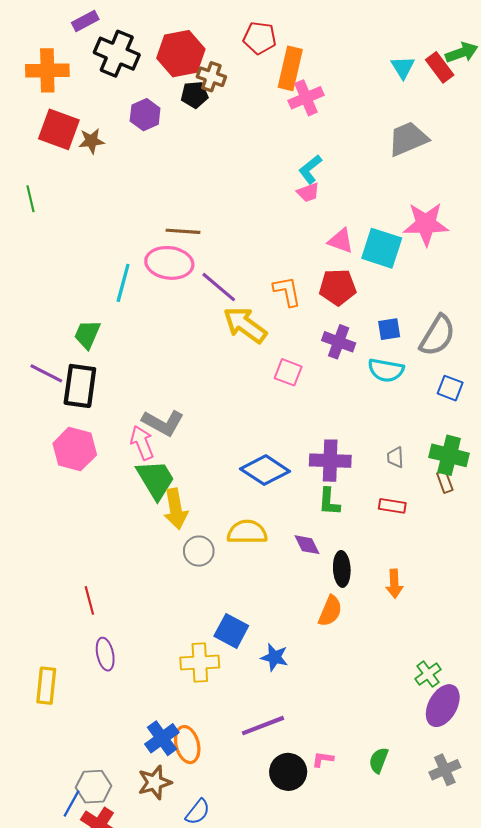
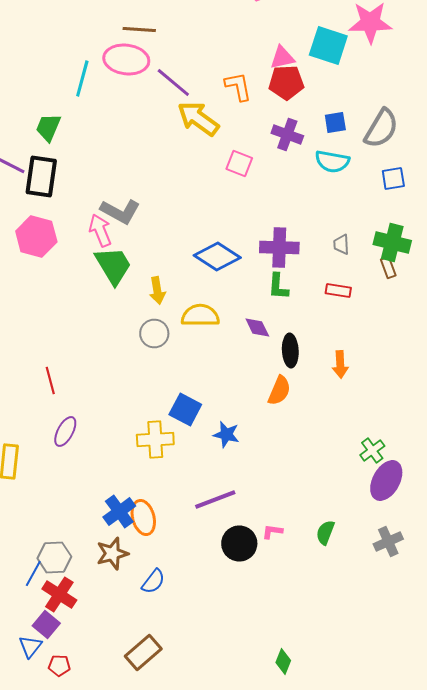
pink triangle: (341, 241) -> (282, 58), moved, turned -32
blue square: (450, 388) -> (393, 178), turned -30
yellow arrow: (176, 509) -> (157, 290), moved, size x0.7
purple ellipse: (105, 654) -> (65, 432), turned 40

